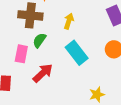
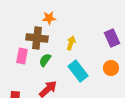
pink rectangle: (21, 54) -> (22, 56), moved

